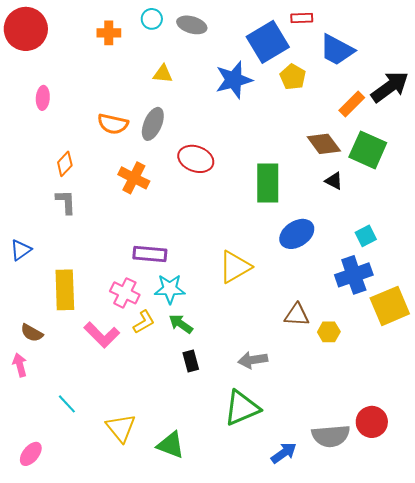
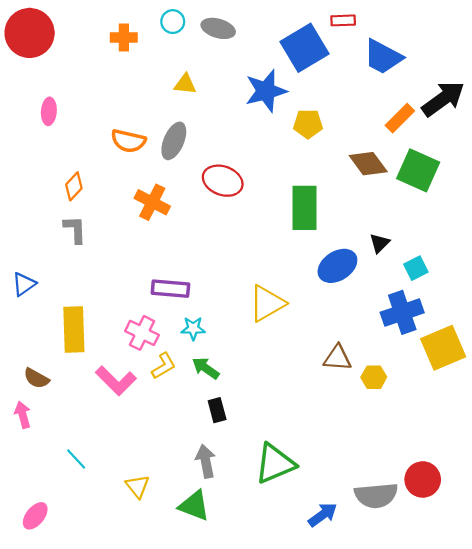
yellow pentagon: (293, 77) -> (308, 124), moved, turned -30
black triangle: (334, 181) -> (379, 243), moved, turned 48
cyan star: (170, 289) -> (193, 328), size x0.7
gray arrow: (253, 360) -> (206, 461), moved, turned 88
yellow triangle: (121, 428) -> (137, 486), size x0.7

